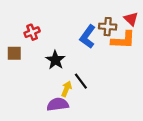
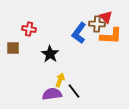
red triangle: (131, 19) -> (106, 17), moved
red cross: (32, 32) -> (29, 29), turned 32
black line: (81, 81) -> (74, 91), moved

